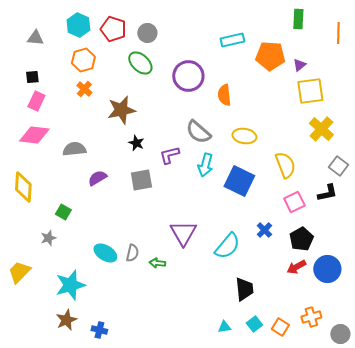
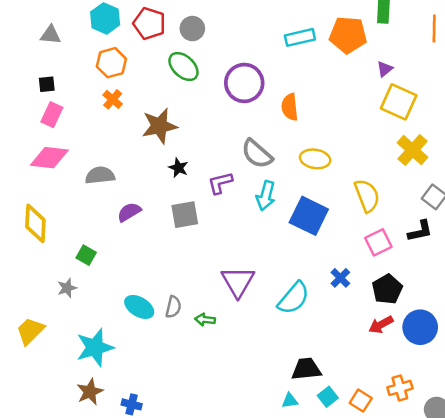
orange pentagon: (270, 56) -> (348, 35), moved
yellow square: (310, 91) -> (399, 102), turned 32
black trapezoid: (244, 289) -> (306, 369), moved, turned -90

